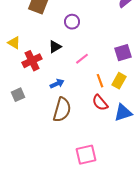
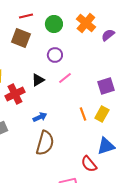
pink line: (82, 59) -> (65, 78), moved
red semicircle: (100, 103) -> (89, 164), moved

